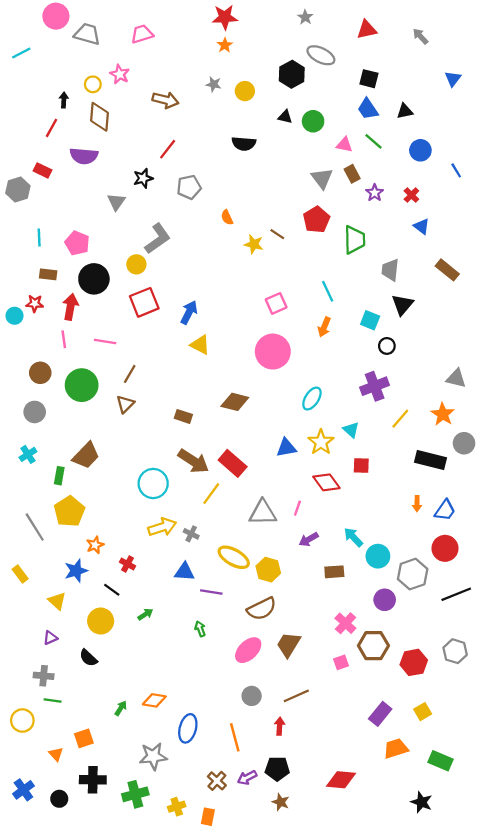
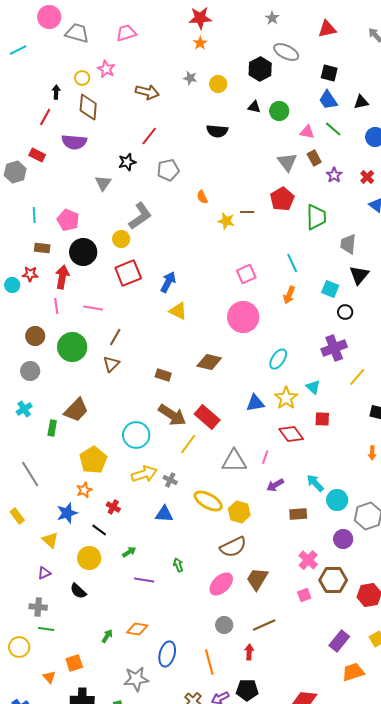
brown line: (277, 234) -> (247, 212), turned -32
yellow pentagon: (69, 511) -> (93, 460), moved
purple line: (211, 592) -> (144, 580), moved

